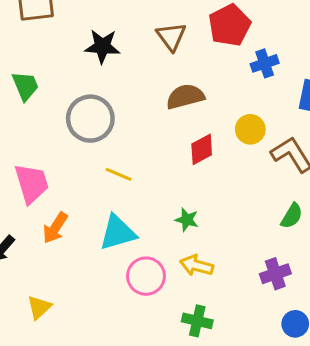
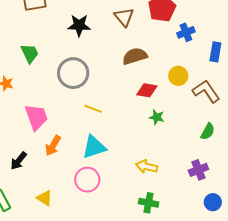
red diamond: (202, 149) -> (147, 90), turned 40
green star: (187, 220) -> (157, 117), moved
pink circle: (146, 276) -> (87, 180), moved
yellow triangle: (39, 307) -> (45, 198), turned -42

